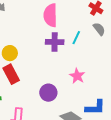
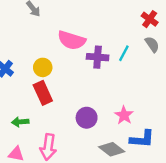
pink semicircle: (50, 15) -> (72, 40), moved, turned -75
pink star: (77, 76) -> (124, 115), moved

